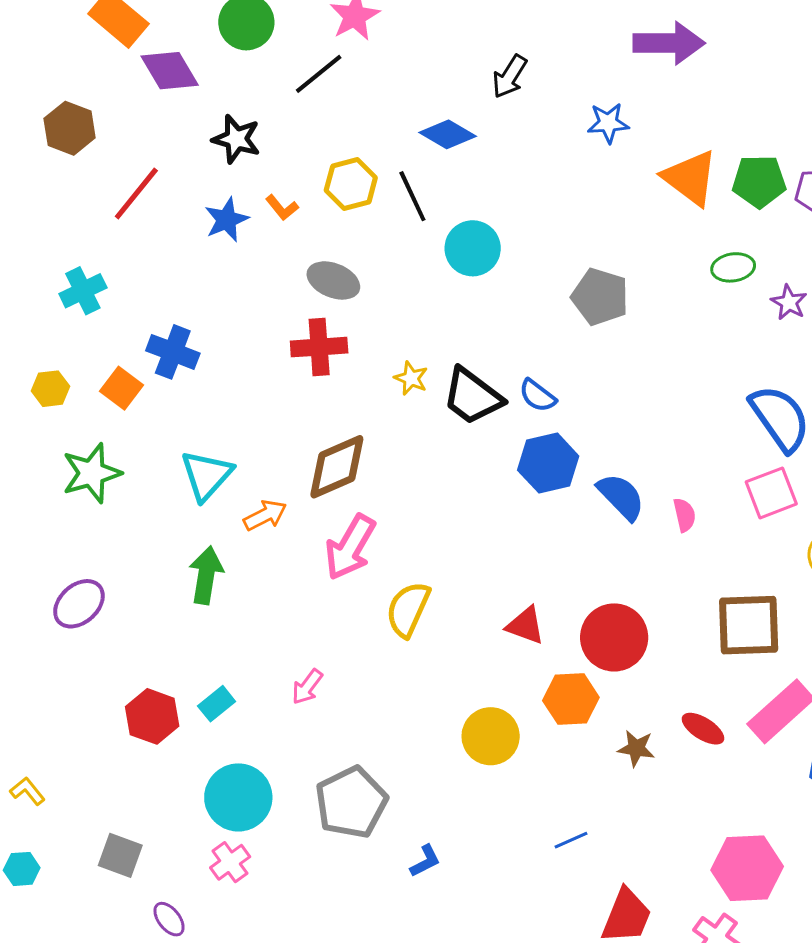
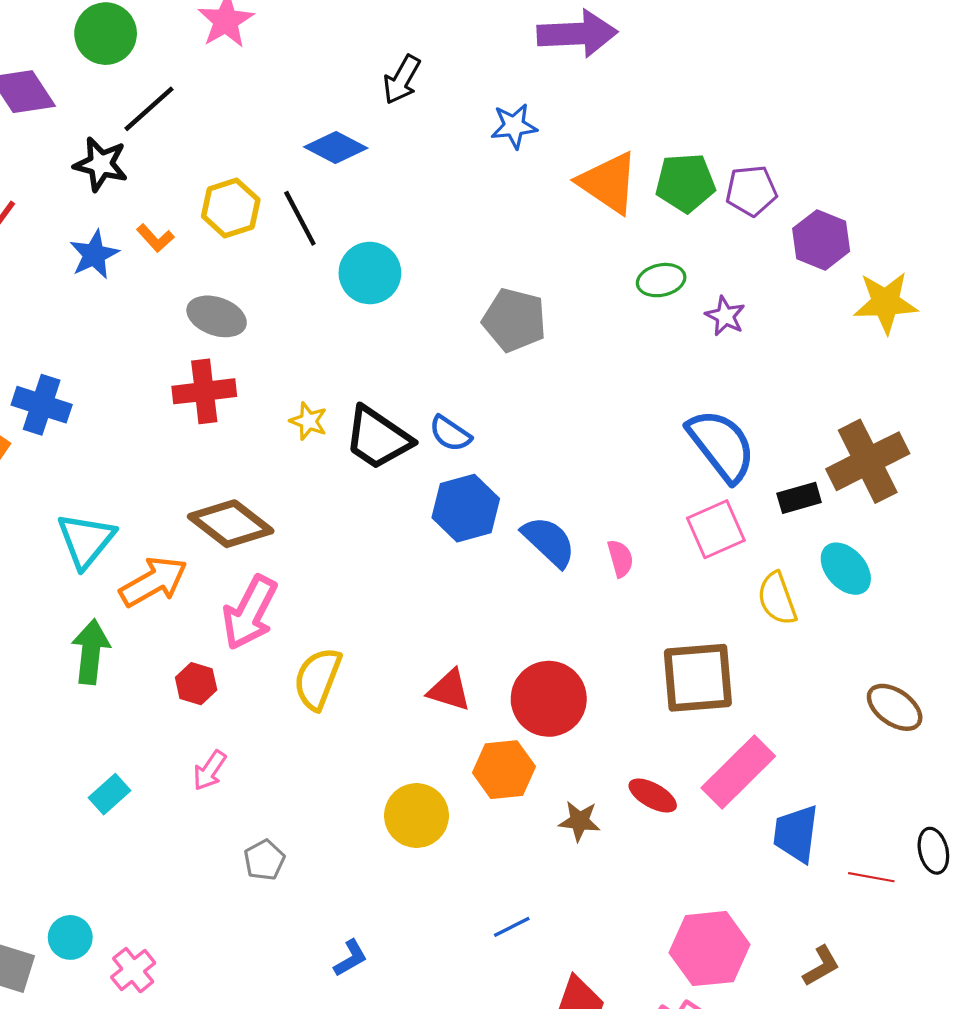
black line: (319, 74) -> (149, 109), moved
brown diamond: (337, 467) -> (231, 524), turned 64
orange arrow: (265, 515) -> (153, 582), size x1.4
red hexagon: (152, 716) -> (196, 684), moved, size x0.7
cyan circle: (238, 797) -> (70, 937), moved, size x0.6
gray pentagon: (351, 802) -> (264, 860), moved, size x0.5

